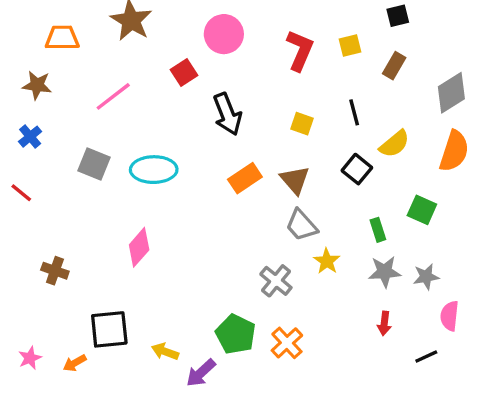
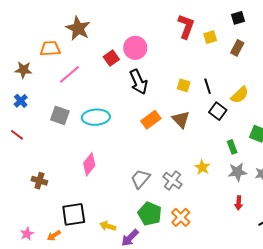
pink circle: (224, 34) -> (135, 48), moved
orange trapezoid: (62, 38) -> (50, 49), moved
red L-shape: (300, 50) -> (186, 26), moved
black line: (354, 112) -> (208, 86), moved
gray trapezoid: (301, 225) -> (140, 179), moved, turned 85

